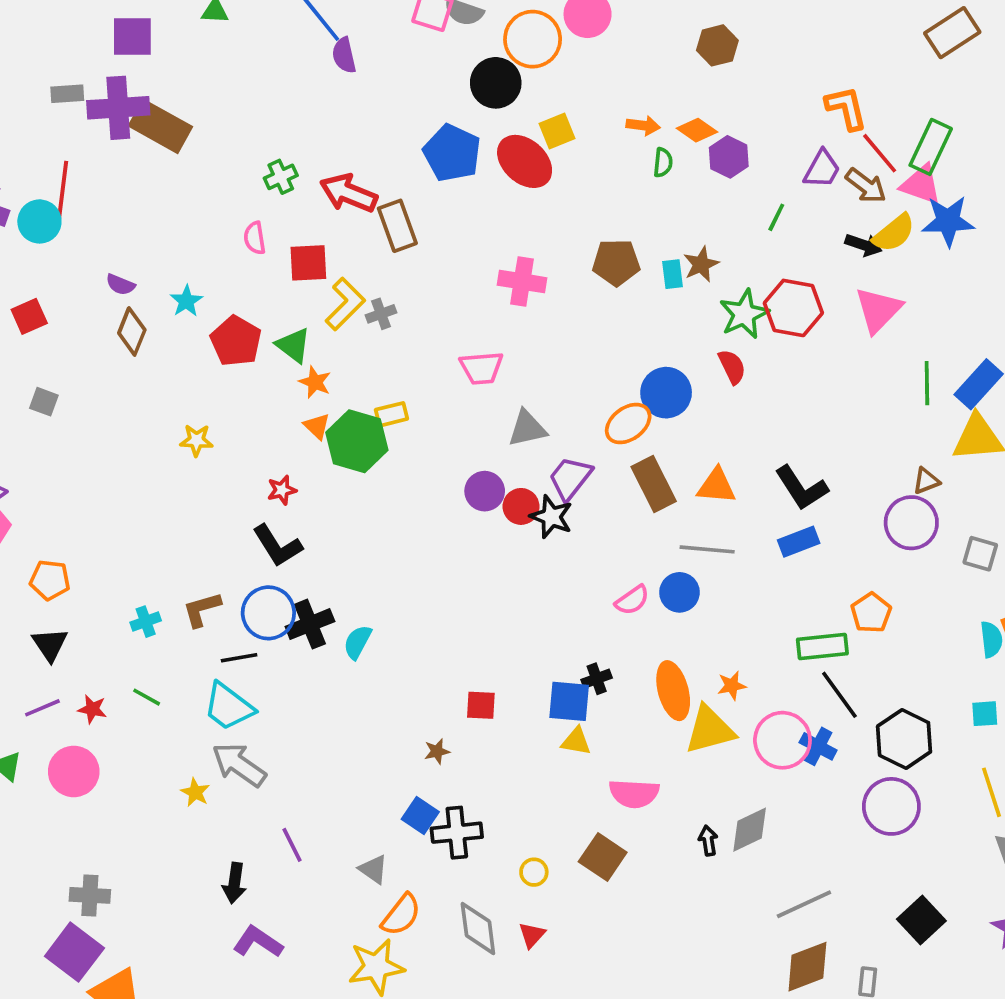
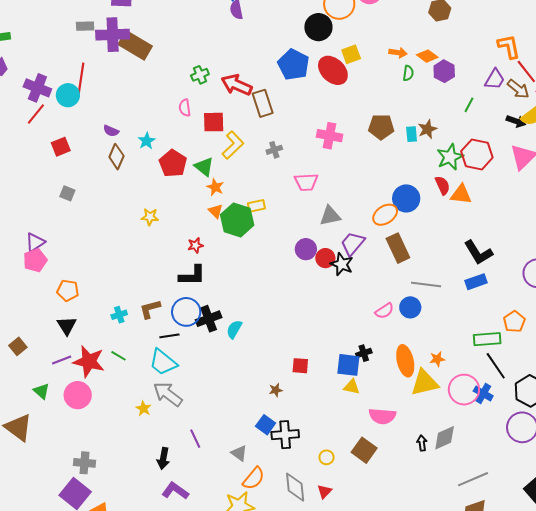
gray cross: (381, 314) -> (274, 150), moved
orange triangle: (716, 486) -> (461, 194), moved
black L-shape: (277, 546) -> (192, 276), turned -60
red star: (92, 709) -> (89, 361), size x2.0

